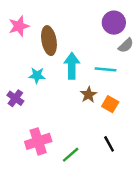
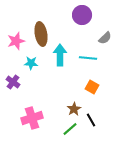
purple circle: (114, 23) -> (82, 15), moved
pink star: (19, 26) -> (16, 41), moved
brown star: (89, 95) -> (74, 109), moved
green line: (71, 155) -> (70, 129), moved

